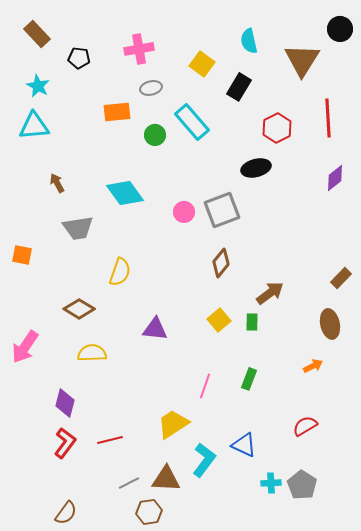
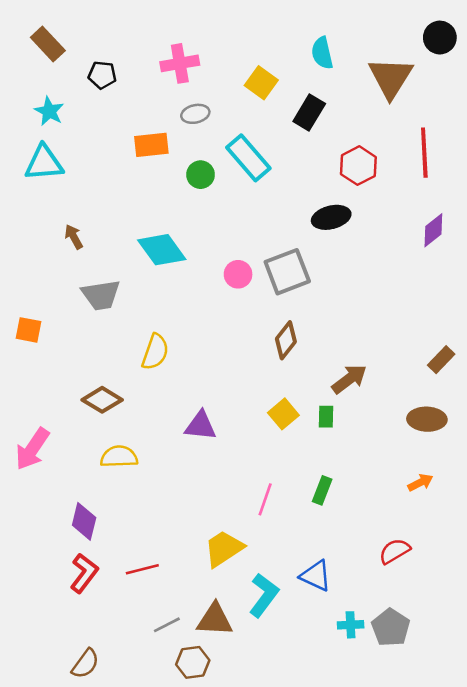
brown ellipse: (330, 324) -> (427, 419), turned -76
orange arrow: (313, 366) -> (420, 483), moved

